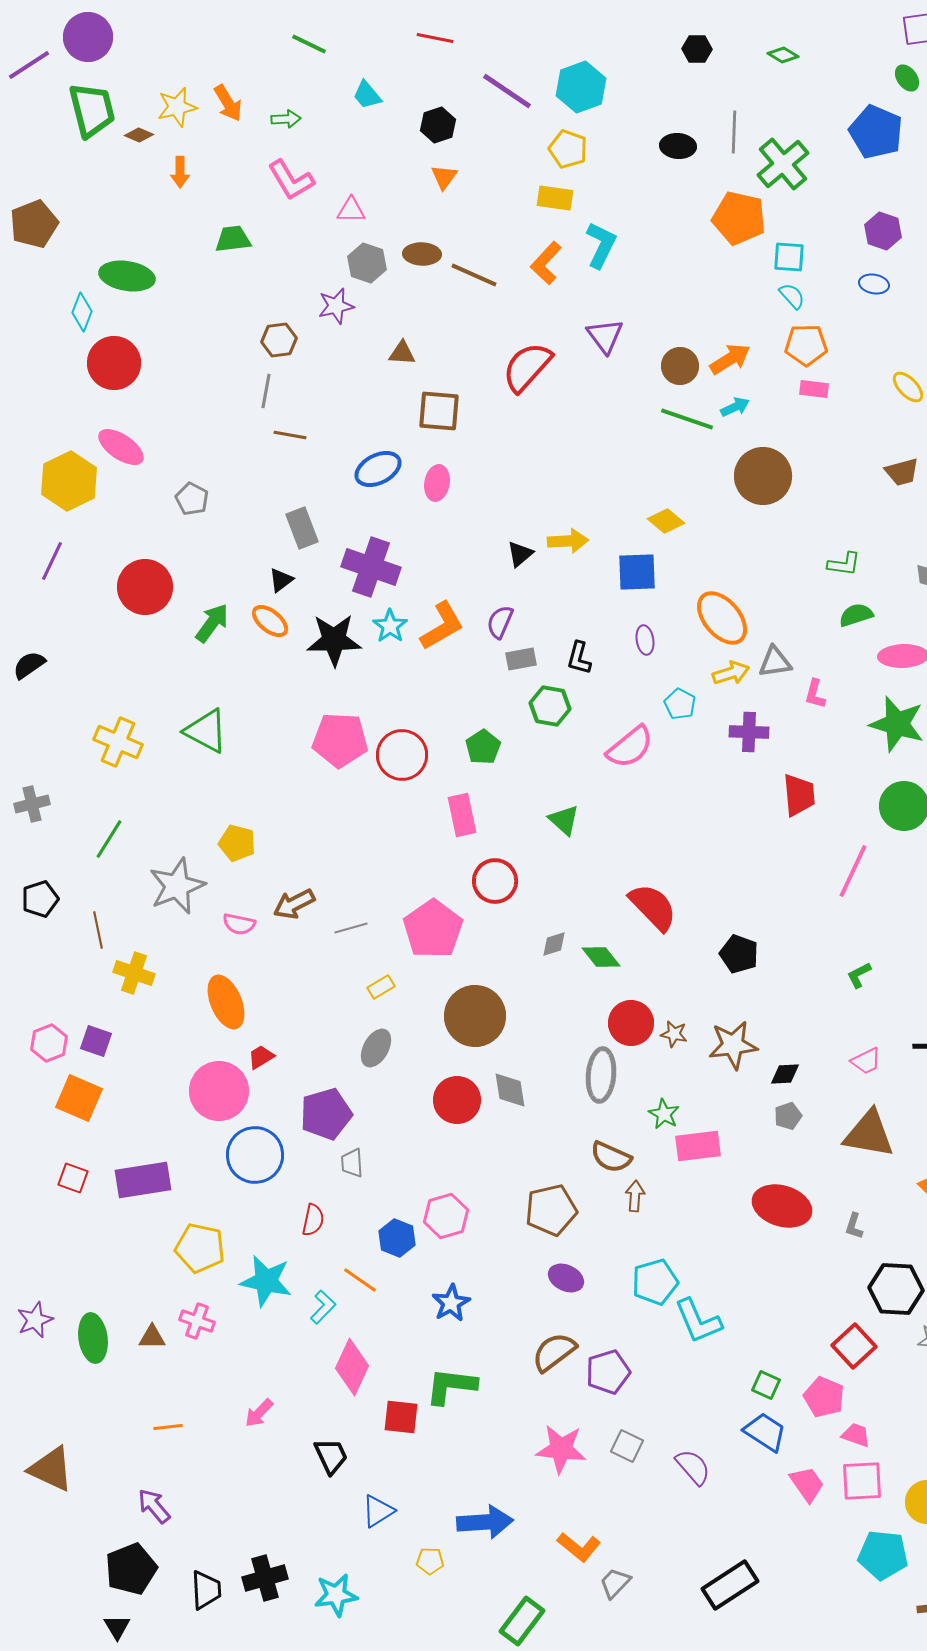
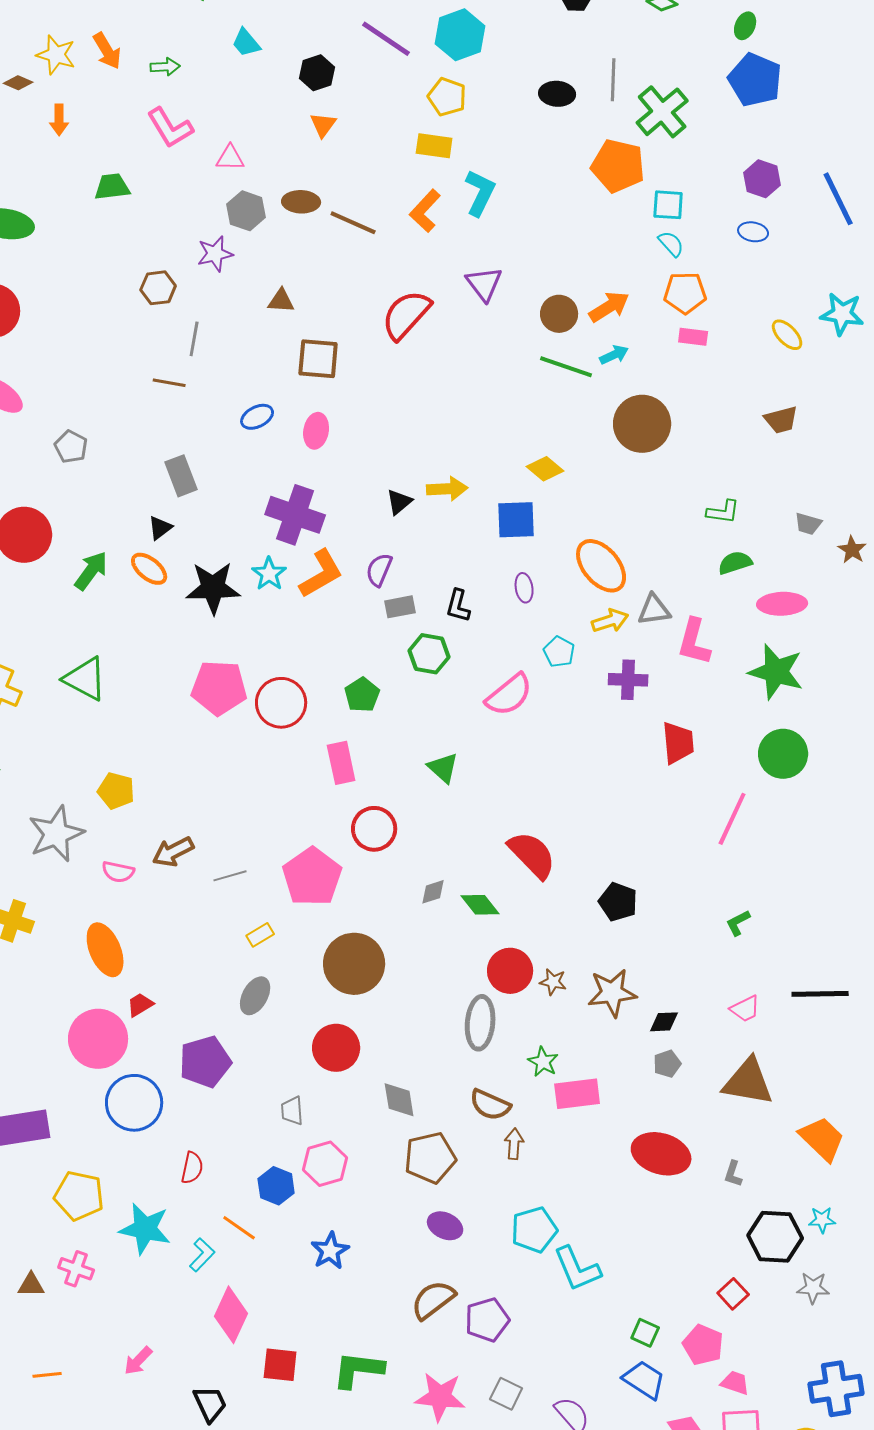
green ellipse: (907, 78) -> (745, 26), moved, turned 60
yellow star: (177, 107) -> (56, 55), turned 30
gray line: (266, 391) -> (194, 339), moved
blue ellipse: (378, 469) -> (257, 417), size x0.7
purple cross: (371, 567) -> (295, 515), moved
pink L-shape: (815, 694) -> (694, 642), size x1.6
gray diamond: (510, 1090) -> (399, 1100), moved
gray trapezoid: (352, 1163) -> (292, 1111), moved
red square: (854, 1346) -> (733, 1294), size x0.7
green L-shape: (451, 1386) -> (358, 1370), moved

